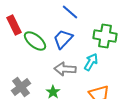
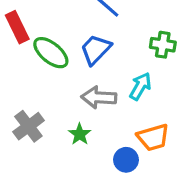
green cross: (105, 36) -> (163, 45), size x0.7

